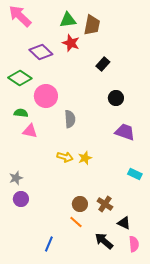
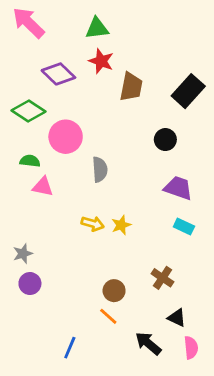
brown trapezoid: (92, 25) -> (131, 87), moved
black rectangle: (103, 64) -> (188, 91), moved, size x1.6
cyan rectangle: (135, 174) -> (184, 226), moved
brown cross: (105, 204) -> (163, 278), moved

